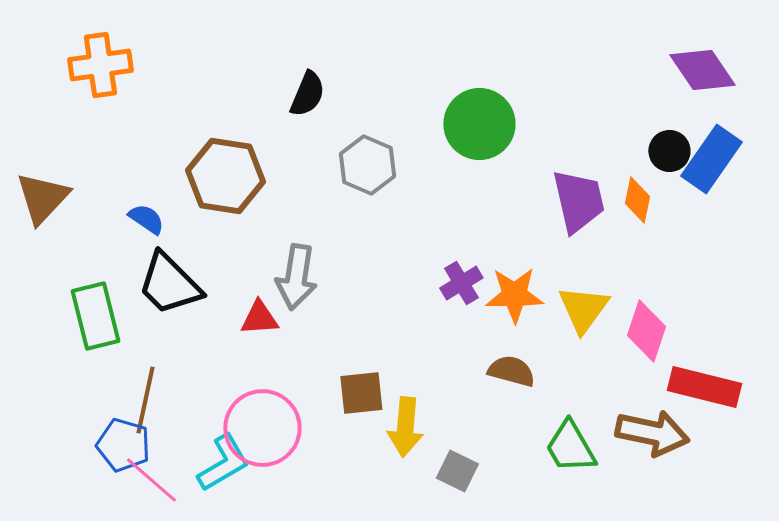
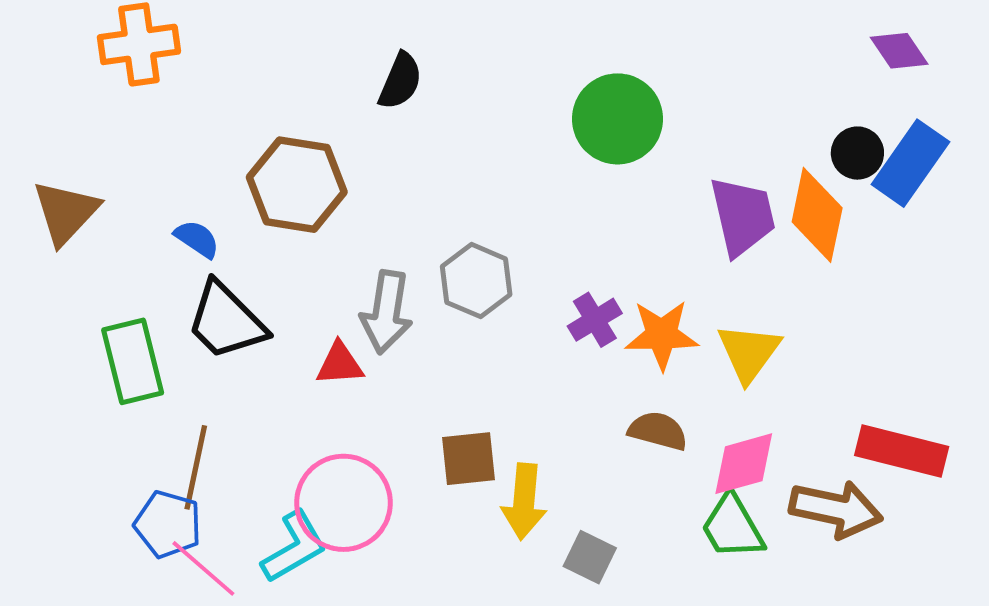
purple diamond: (702, 70) -> (899, 51), size x0.7
gray hexagon: (367, 165) -> (476, 281), moved
orange diamond: (637, 200) -> (817, 215), size x1.6
pink diamond: (646, 331) -> (744, 464), moved, turned 56

